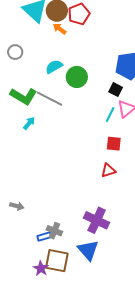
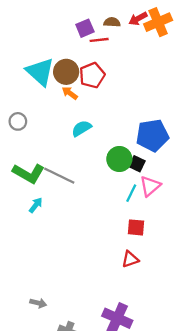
cyan semicircle: (54, 67) -> (82, 128), moved
green circle: (77, 77) -> (119, 159), moved
gray arrow: (17, 206) -> (38, 303), moved

